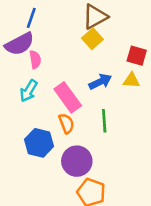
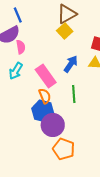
blue line: (31, 18) -> (18, 15), turned -42
blue arrow: (100, 82) -> (71, 64), turned -30
blue hexagon: (39, 143) -> (43, 111), moved

